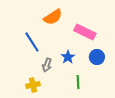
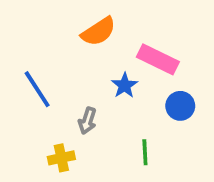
blue line: (32, 42) -> (37, 89), moved
blue star: (68, 57) -> (125, 85), moved

